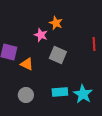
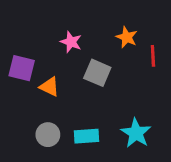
orange star: (56, 23) -> (127, 37), moved
cyan rectangle: (60, 92) -> (87, 136), moved

